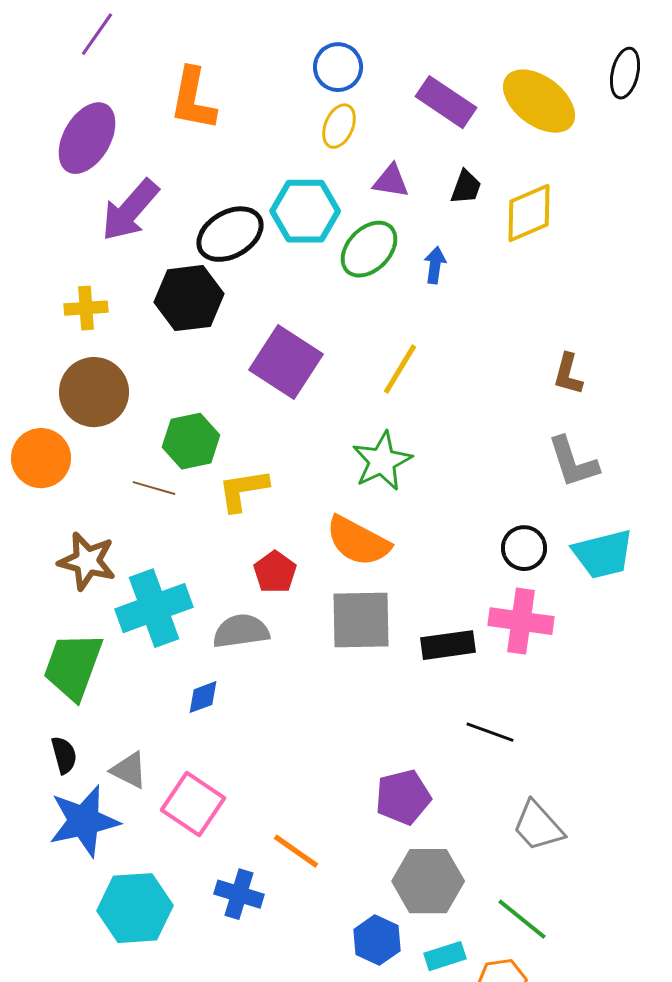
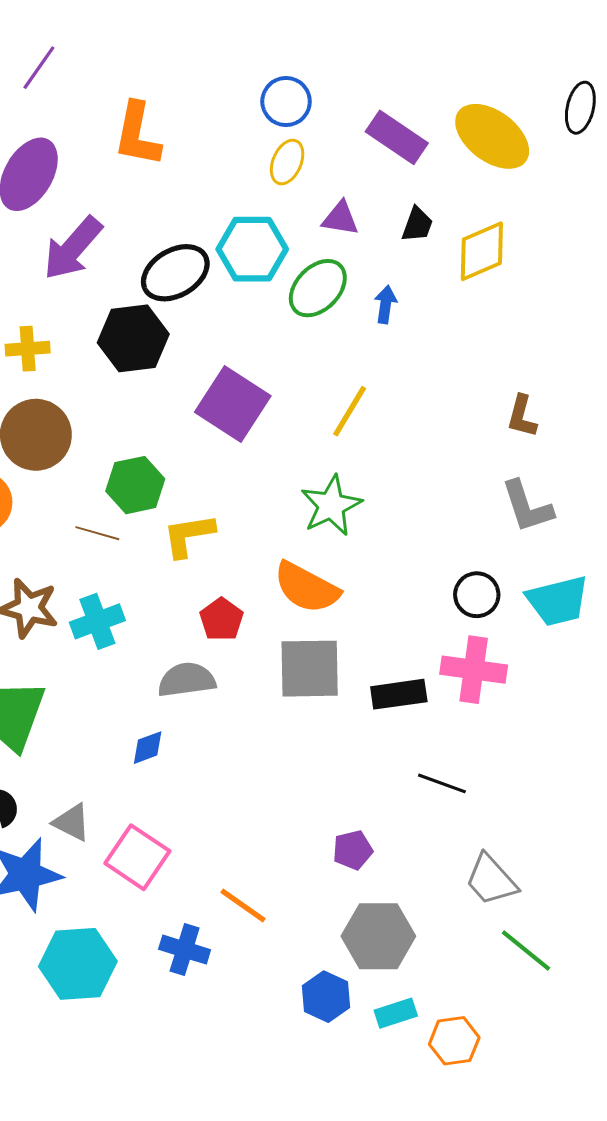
cyan cross: (154, 608) -> (97, 621), moved, size x0.7
purple pentagon: (403, 797) -> (353, 850), size x0.7
green line: (522, 919) -> (526, 951), moved

